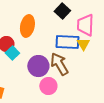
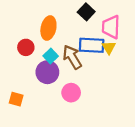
cyan square: (12, 53) -> (51, 56), moved
brown arrow: (59, 64) -> (72, 57), moved
purple circle: (38, 66) -> (47, 72), moved

